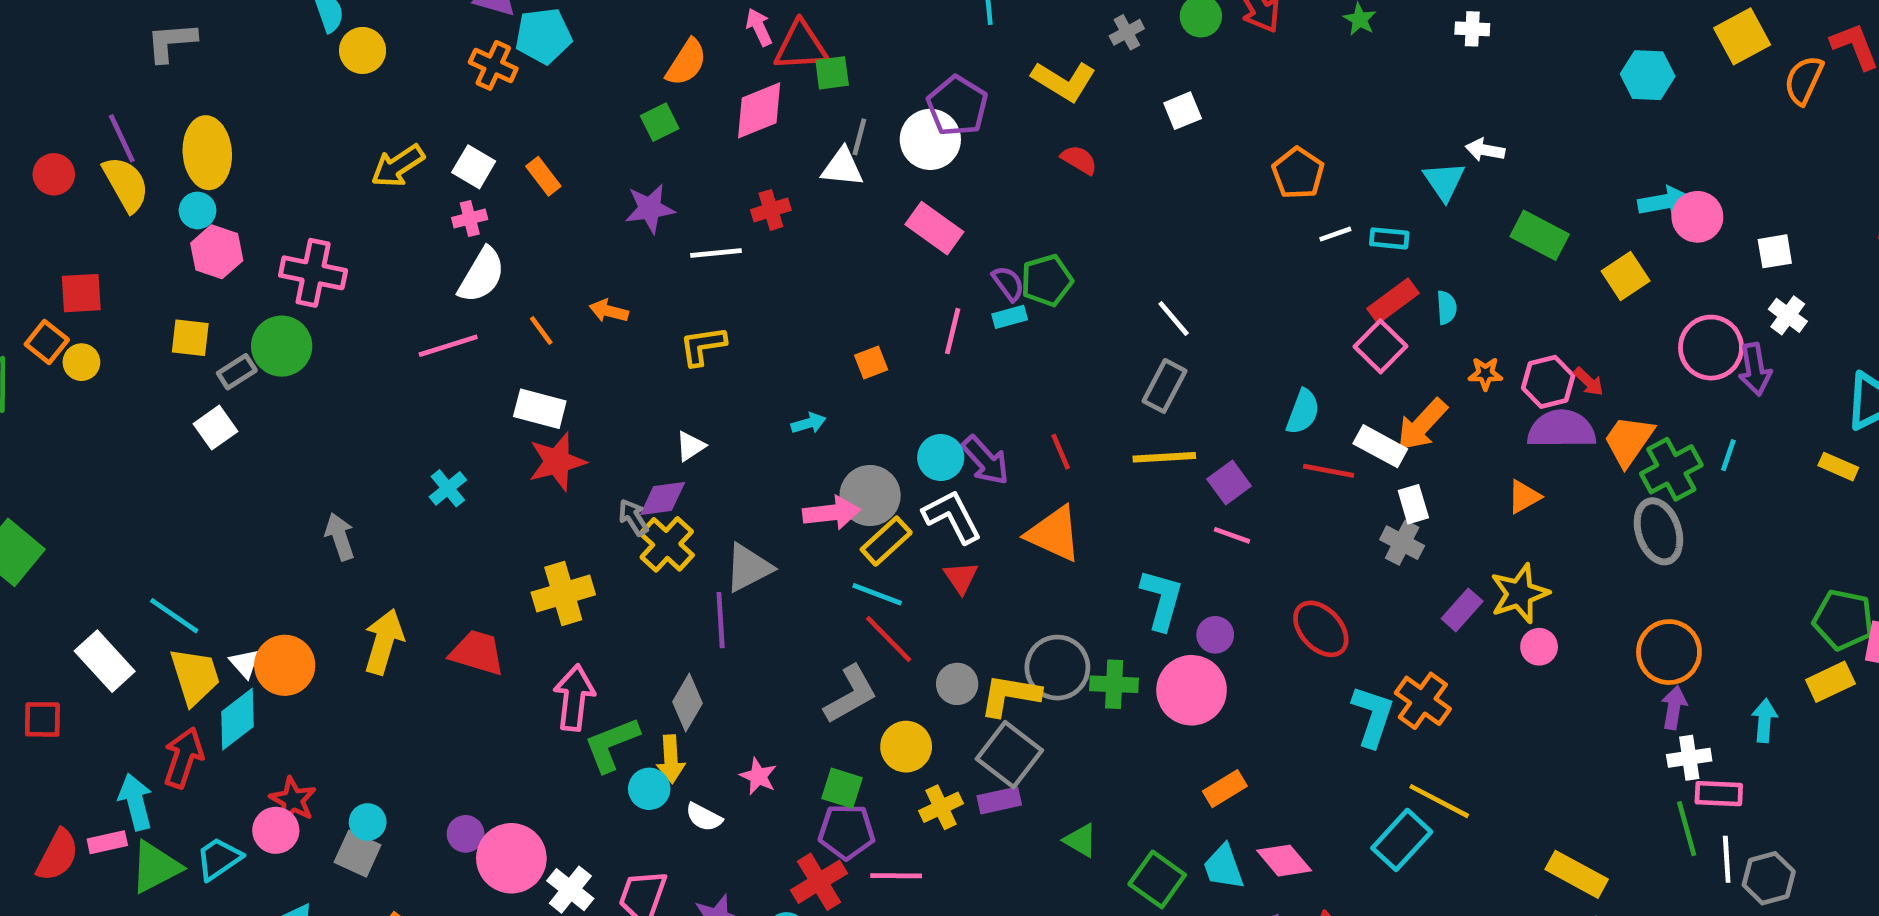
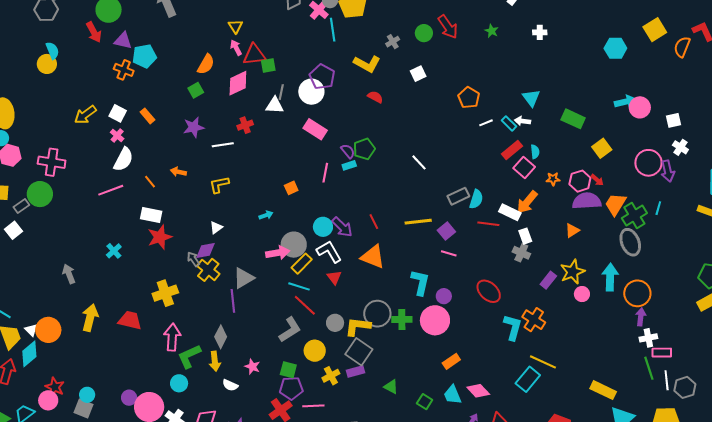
yellow circle: (363, 50) -> (47, 64), moved
white arrow: (1485, 150) -> (522, 121), moved
pink cross: (470, 218) -> (117, 136), turned -32
cyan rectangle: (1389, 238) -> (509, 123), turned 42
yellow square: (1626, 276) -> (602, 148), moved
pink square: (1381, 346) -> (524, 168), moved
gray rectangle: (1165, 386) -> (458, 196), moved, turned 40
cyan arrow: (1764, 721) -> (610, 277), moved, size x1.5
cyan circle: (649, 789) -> (179, 383), moved
green square: (1157, 879) -> (425, 402), size x0.7

